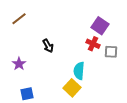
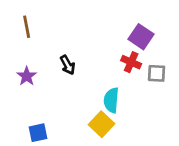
brown line: (19, 19) -> (27, 27), turned -63
purple star: (19, 64) -> (27, 76), moved

